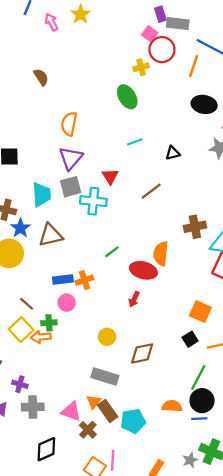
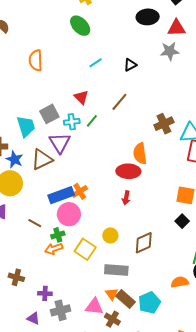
purple triangle: (71, 158) -> (60, 143), moved
cyan cross: (93, 201) -> (72, 122), size x0.7
green line: (112, 252) -> (92, 121), moved
blue rectangle: (63, 280) -> (61, 195), size x1.4
pink circle: (67, 303) -> (69, 214), size x1.5
yellow square: (21, 330) -> (85, 249), moved

